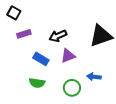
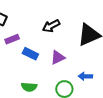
black arrow: (58, 36) -> (51, 26), moved
blue rectangle: (41, 59) -> (30, 54), moved

